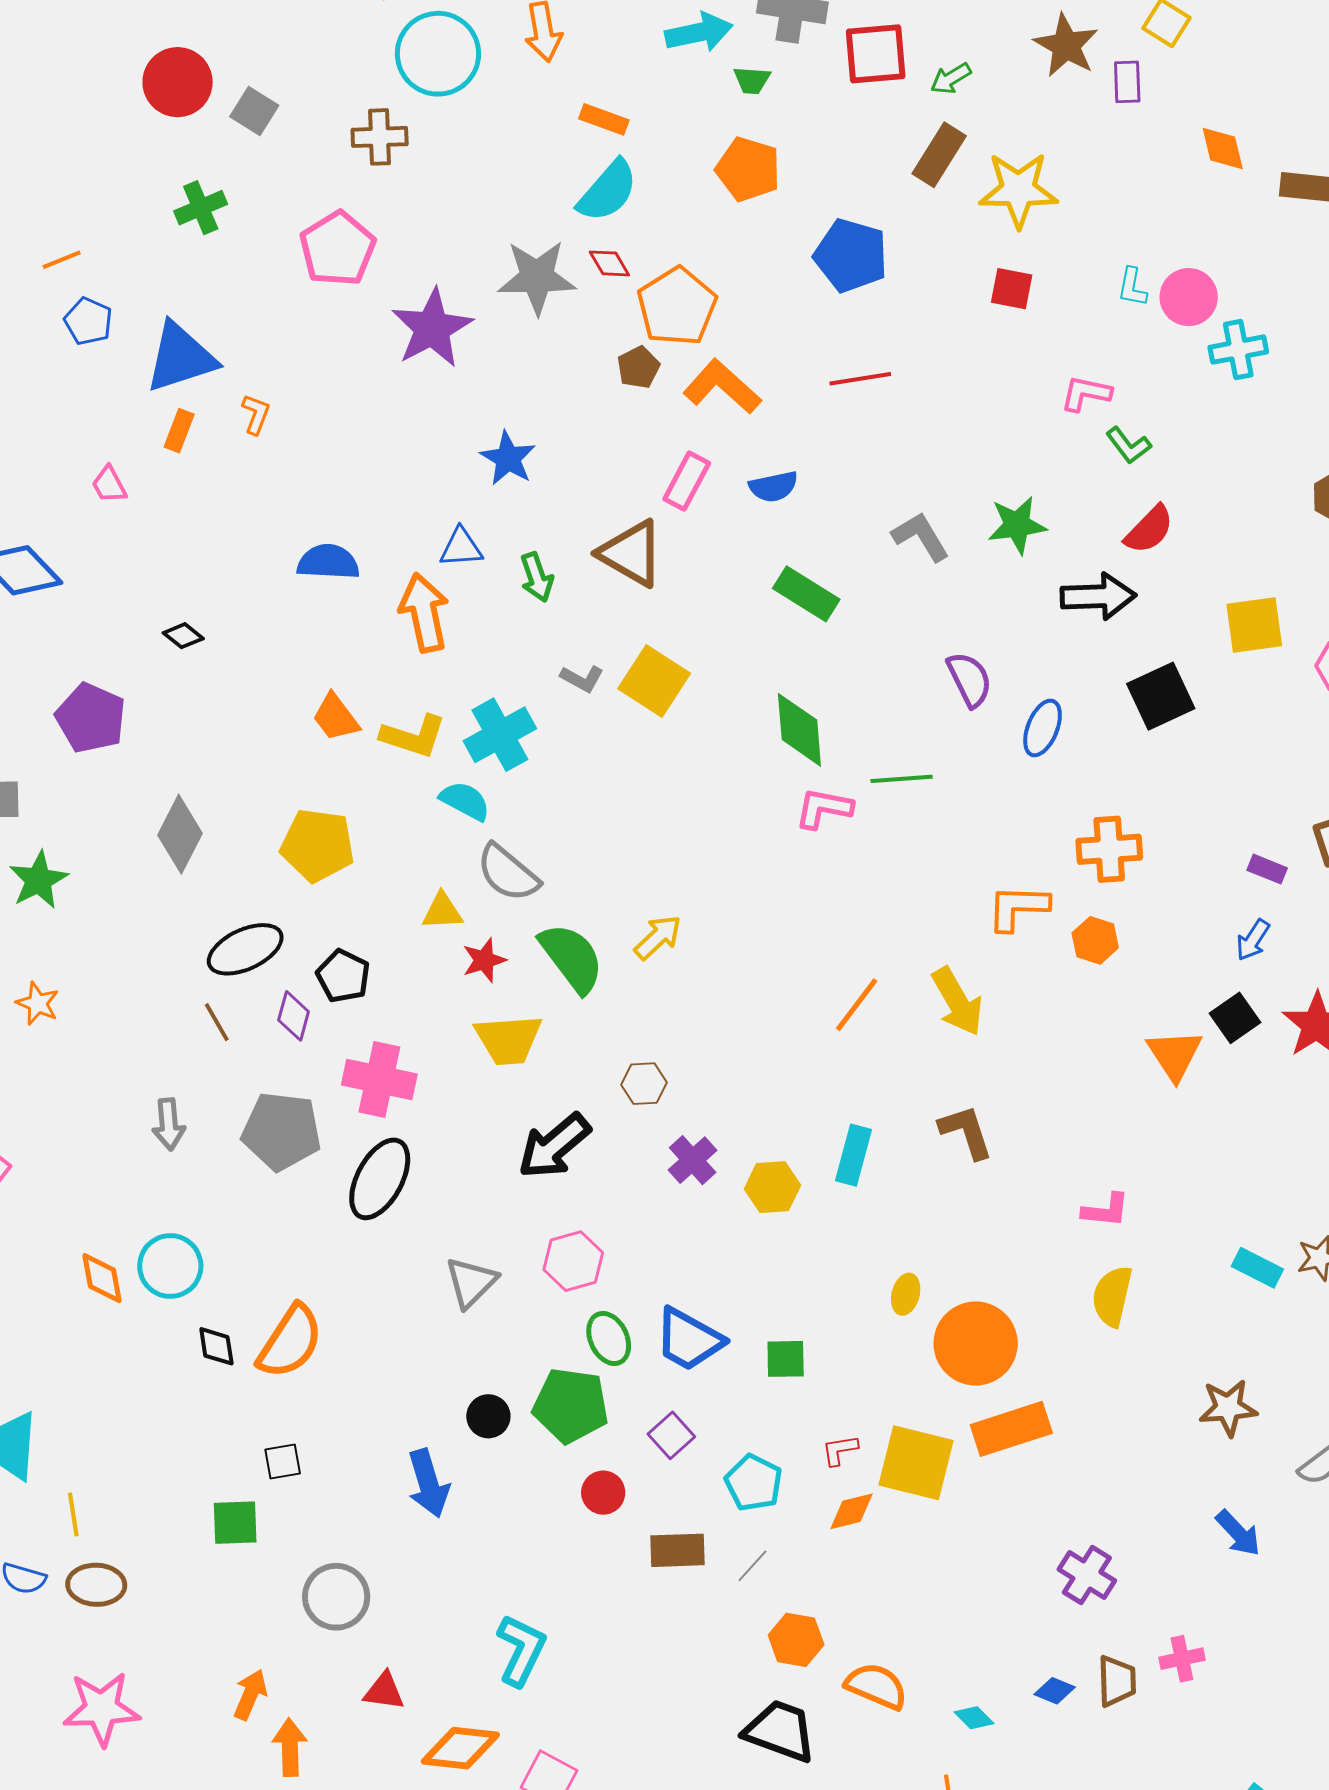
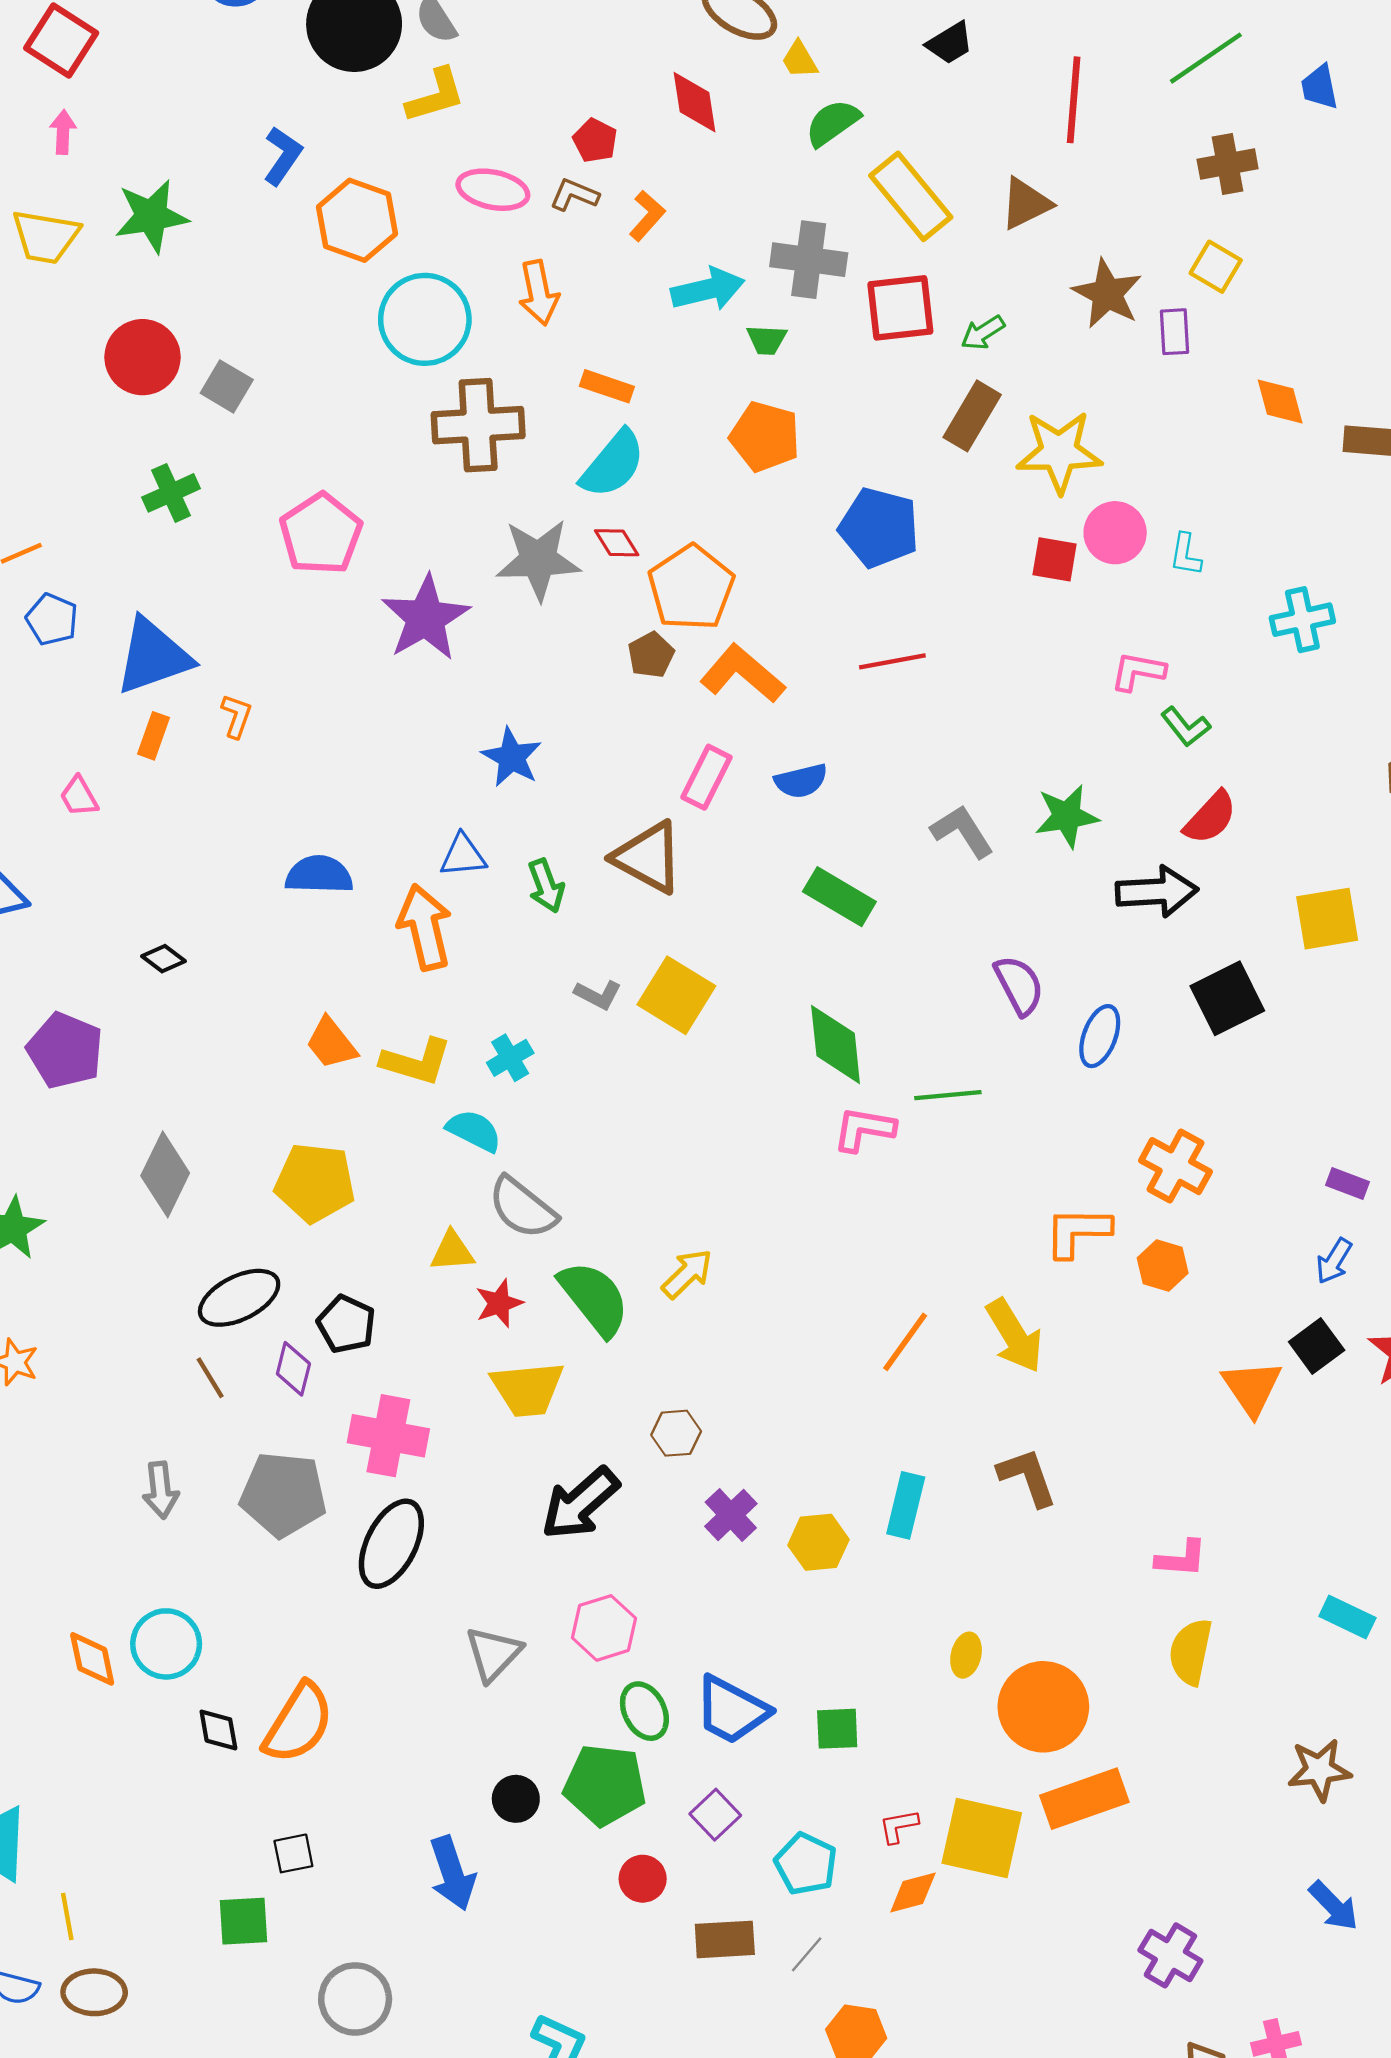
brown cross: (380, 137) -> (478, 425), moved, size x1.5
pink circle: (1189, 297) -> (1115, 533), moved
cyan cross: (500, 735) -> (510, 1058), size x0.6
orange cross: (1109, 849) -> (1175, 1166), turned 34

